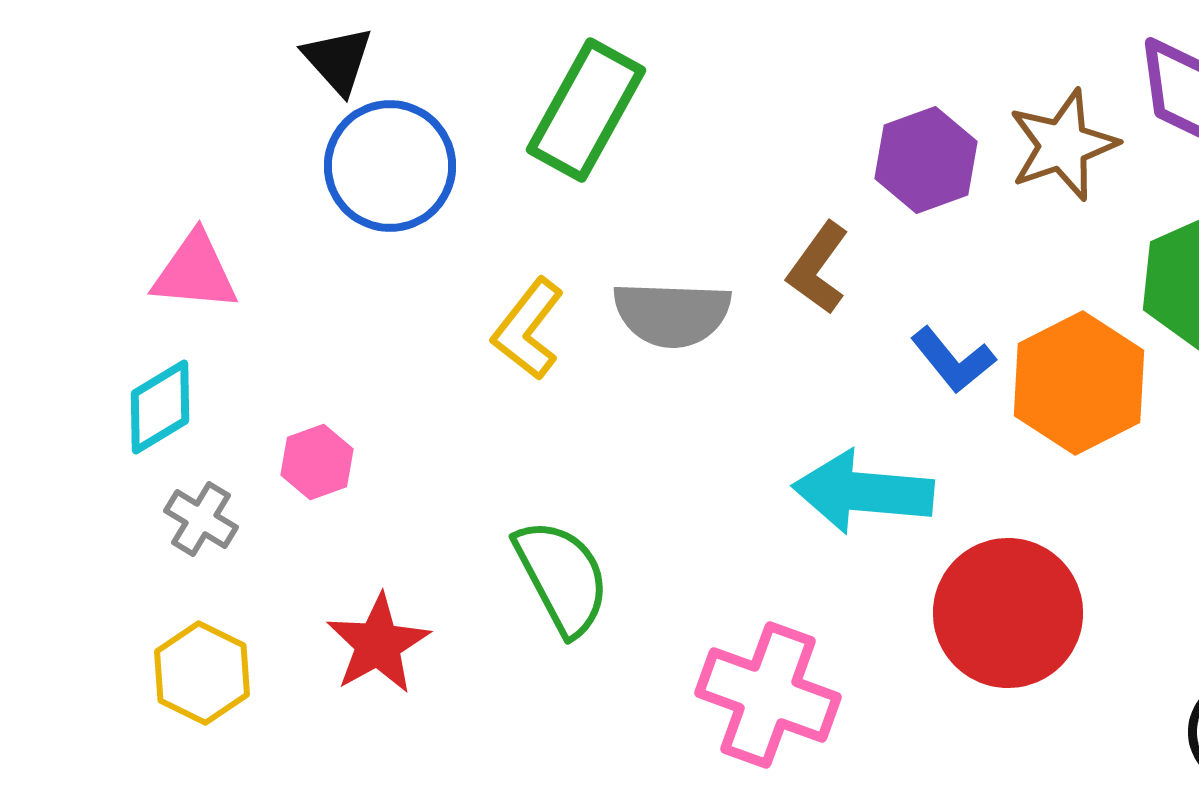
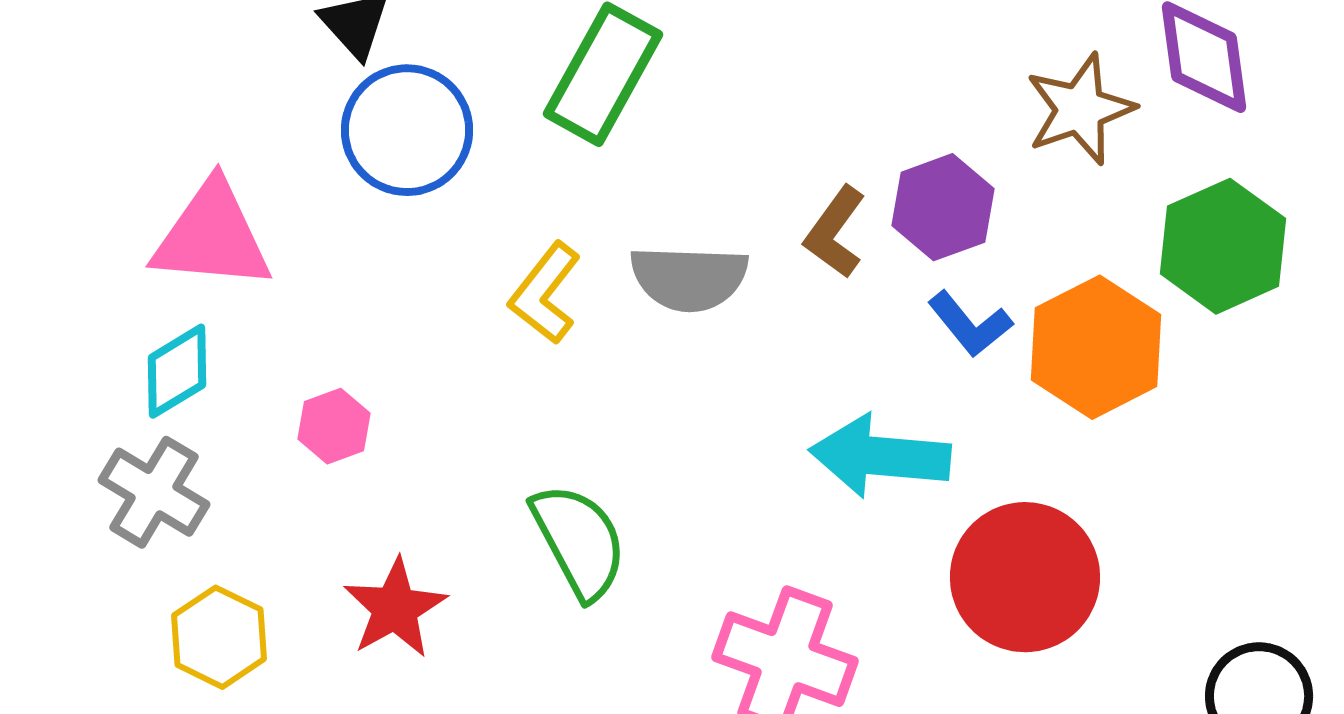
purple hexagon: (926, 160) -> (943, 207), moved
pink triangle: (195, 272) -> (212, 236), size x1.4
gray cross: (201, 519) -> (154, 492), moved, size x1.5

